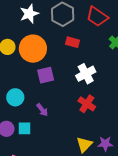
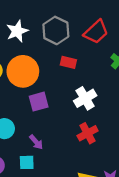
red trapezoid: (97, 17) -> (96, 32), turned -75
red cross: (87, 104) -> (88, 133), turned 30
cyan square: (25, 128) -> (27, 162), moved

